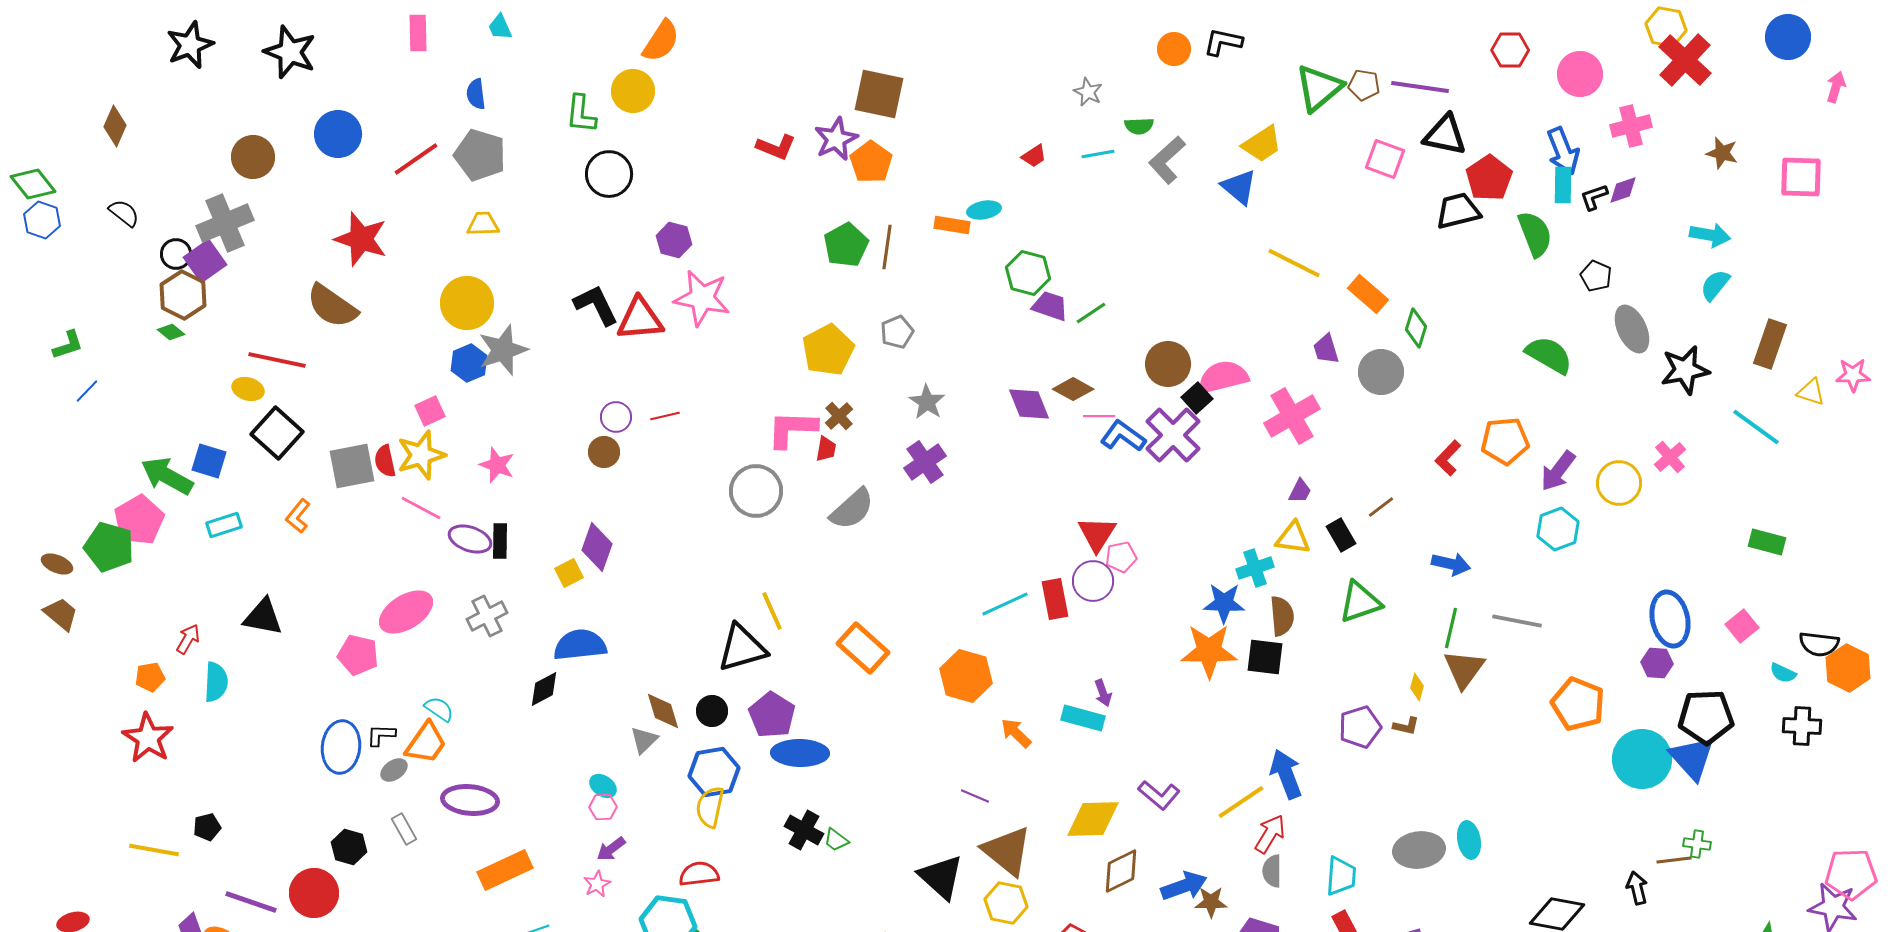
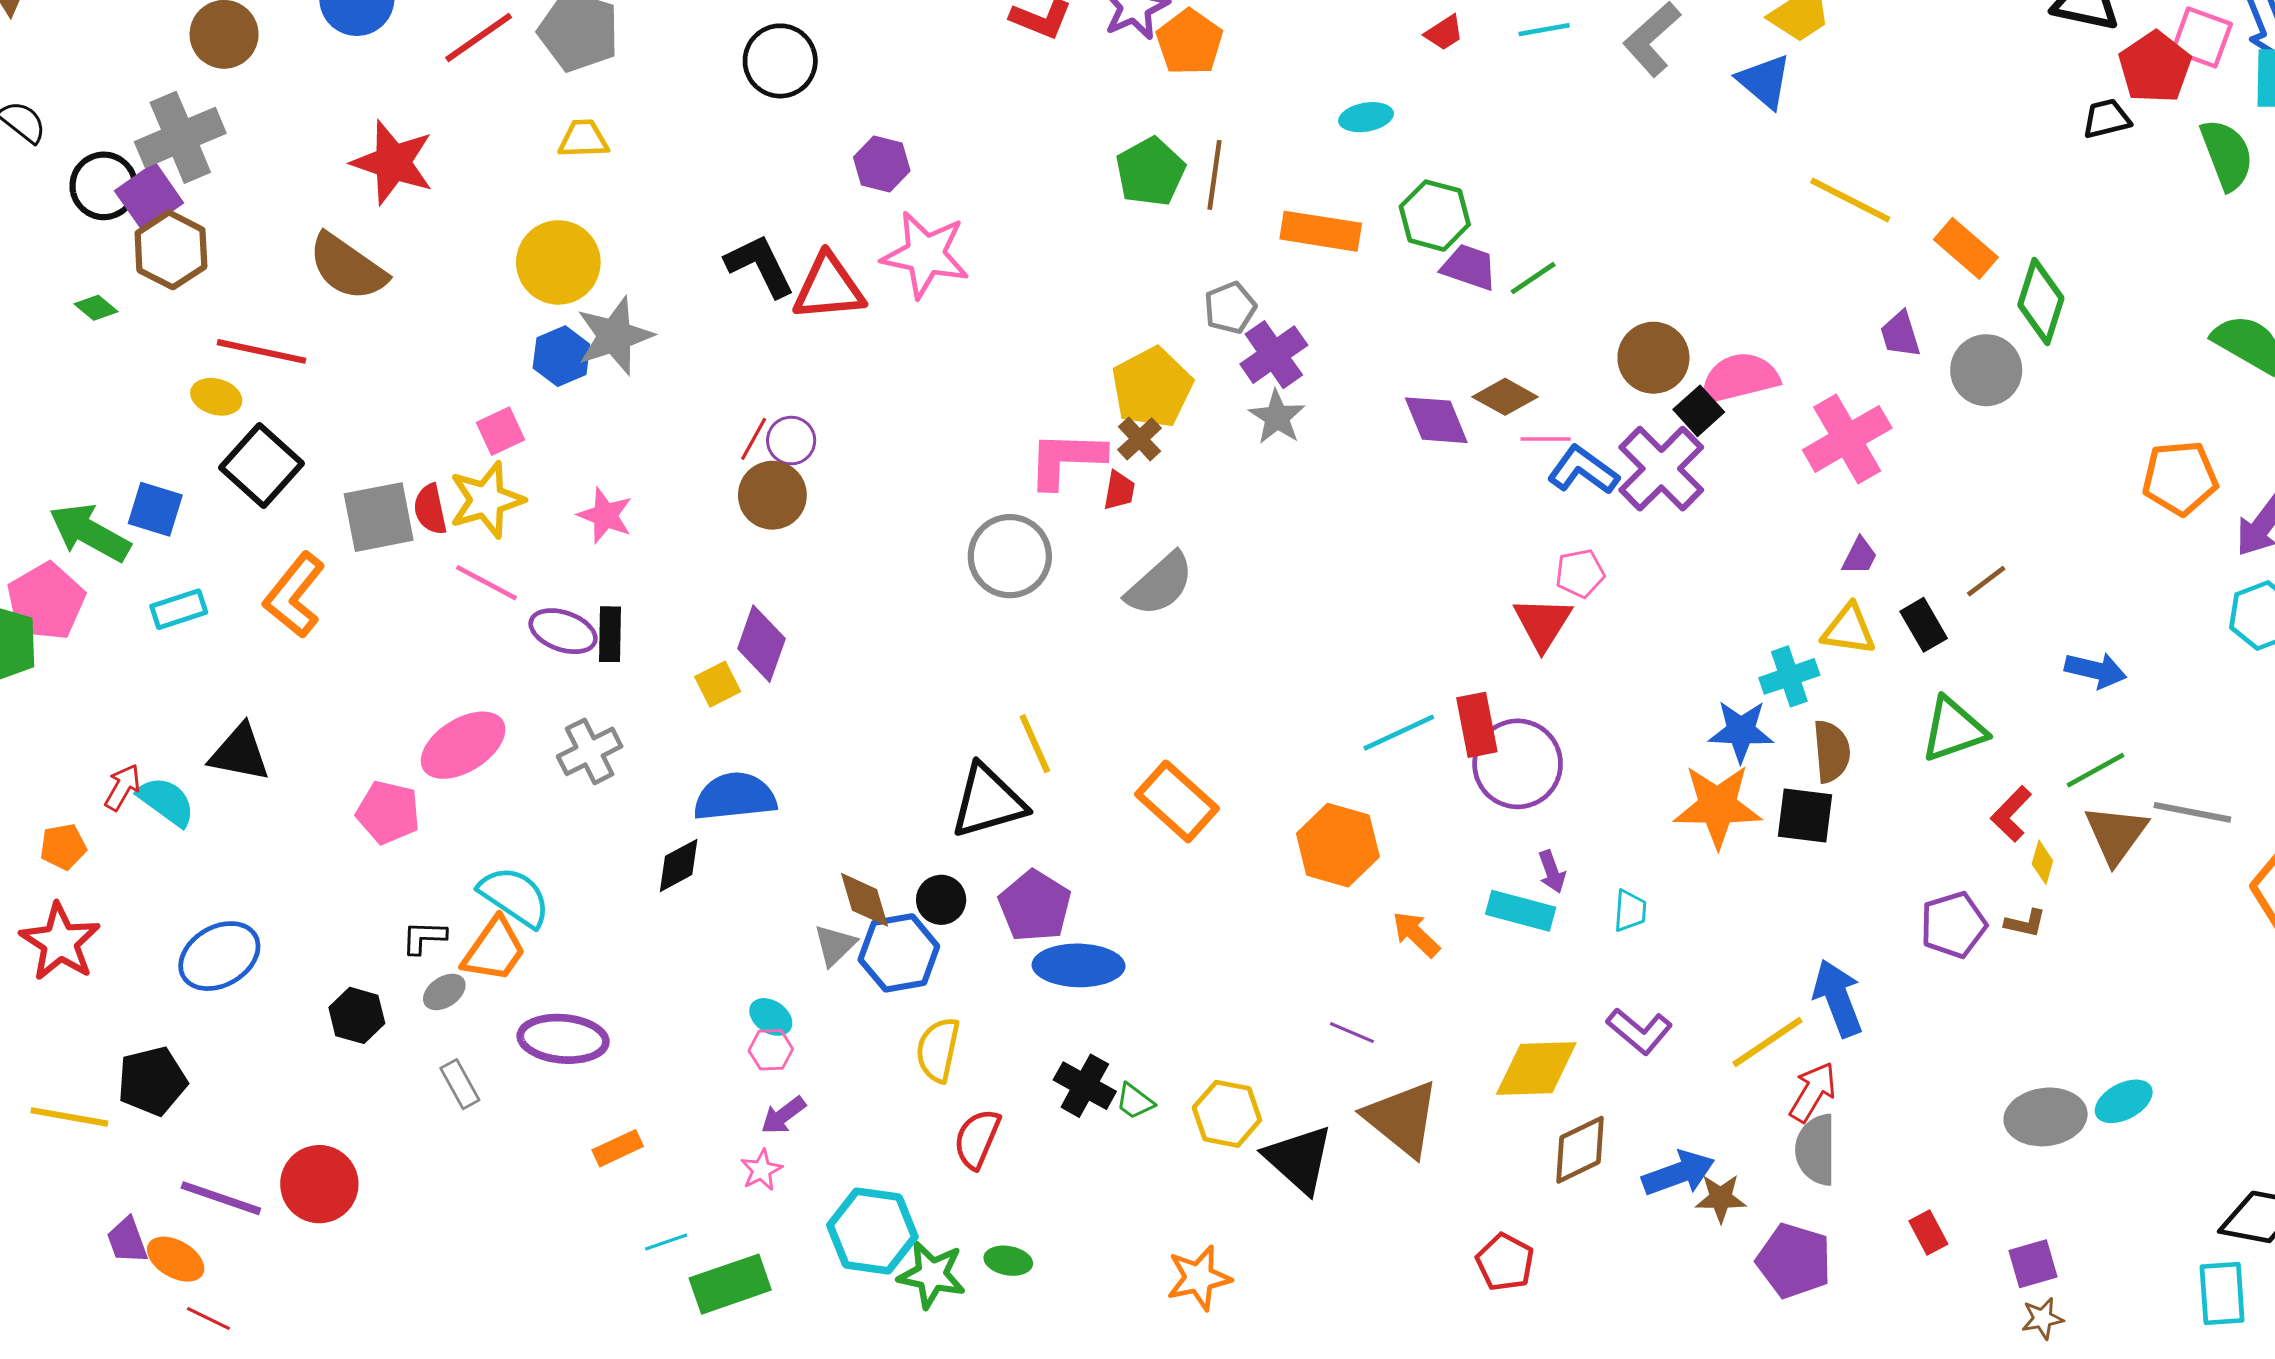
pink square: (1385, 159) -> (2202, 37), moved
black trapezoid: (1458, 211) -> (2106, 119), size x0.7
orange rectangle: (952, 225) -> (1321, 231), moved, size x1.4
black circle: (176, 254) -> (104, 186), size x1.4
brown hexagon: (183, 295) -> (171, 250), moved
green diamond: (1416, 328) -> (2041, 301), size x1.4
yellow pentagon: (828, 350) -> (1152, 387), moved
red line: (665, 416) -> (754, 439), moved, turned -48
brown circle: (604, 452) -> (772, 495), size x1.4
red L-shape: (1448, 458) -> (2011, 814), moved
purple cross: (925, 462) -> (1274, 355), moved
orange L-shape: (298, 516) -> (294, 595), size x1.6
pink pentagon: (1121, 557) -> (1580, 573), moved
purple circle: (1093, 581) -> (1518, 764), moved, size x1.4
gray line: (1517, 621) -> (2192, 812), moved
green line: (1451, 628) -> (2096, 770), turned 48
cyan semicircle: (216, 682) -> (166, 801), moved, turned -57
cyan semicircle: (439, 709) -> (515, 897), size x1.6
blue ellipse: (341, 747) -> (219, 956), moved, turned 54
blue hexagon: (714, 772) -> (899, 953), moved
black pentagon: (207, 827) -> (152, 1081), size x1.6
cyan ellipse: (1469, 840) -> (2124, 1101), turned 72
black hexagon: (349, 847) -> (357, 1015), moved
orange rectangle: (505, 870) -> (618, 1148), size x0.6
gray semicircle: (1272, 871) -> (1816, 1150), size x1.4
red semicircle: (699, 874) -> (977, 1139), moved, turned -60
cyan trapezoid: (1341, 876) -> (1630, 911), moved, size x0.7
yellow hexagon: (1006, 903) -> (1227, 1114), moved

